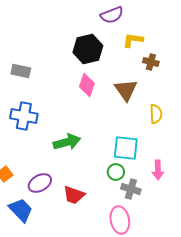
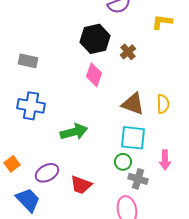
yellow L-shape: (133, 40) -> (162, 22), moved
brown cross: (151, 62) -> (128, 52), moved, turned 35
brown triangle: (126, 90) -> (133, 104), moved, turned -35

